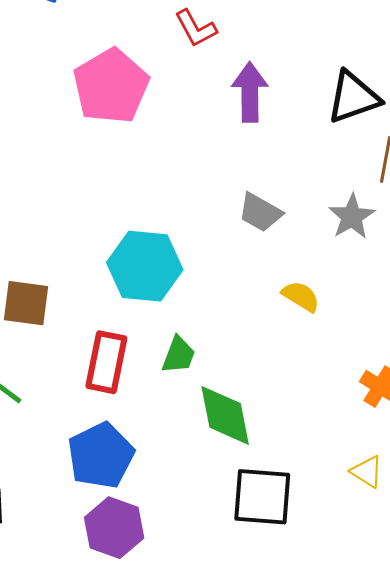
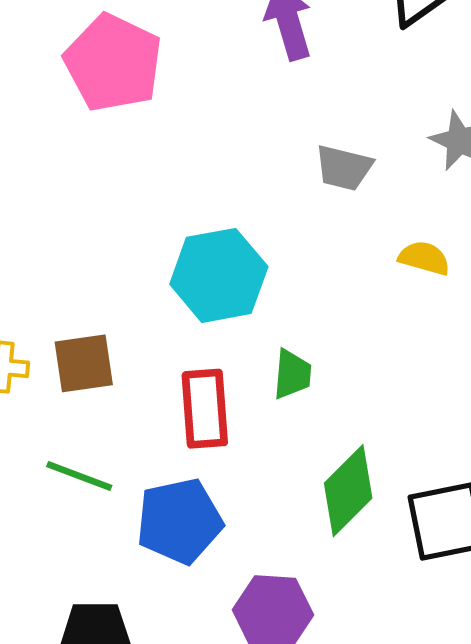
green diamond: (225, 415) -> (348, 491), moved, turned 72
blue pentagon: (101, 456) -> (179, 521), moved, turned 30

